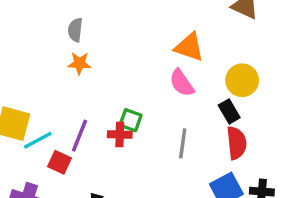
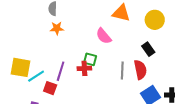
yellow circle: (242, 80) -> (155, 20), moved
pink semicircle: (182, 83) -> (104, 36), moved
red semicircle: (237, 143) -> (140, 70), moved

